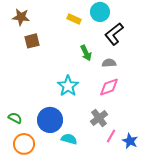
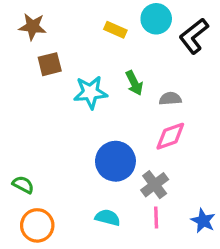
black L-shape: (114, 34) -> (194, 36), moved
cyan star: (68, 86) -> (90, 92), moved, turned 30
blue circle: (50, 120) -> (115, 161), moved
pink line: (111, 136) -> (156, 218), moved, turned -32

